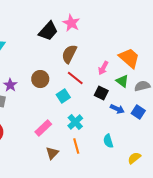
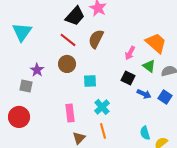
red line: (75, 78) -> (68, 40), moved
cyan square: (63, 96) -> (90, 81), turned 32
pink rectangle: (43, 128) -> (70, 113), turned -54
cyan semicircle: (108, 141) -> (145, 133), moved

